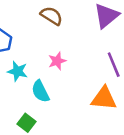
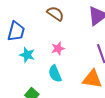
cyan semicircle: (40, 91) -> (55, 74), moved

